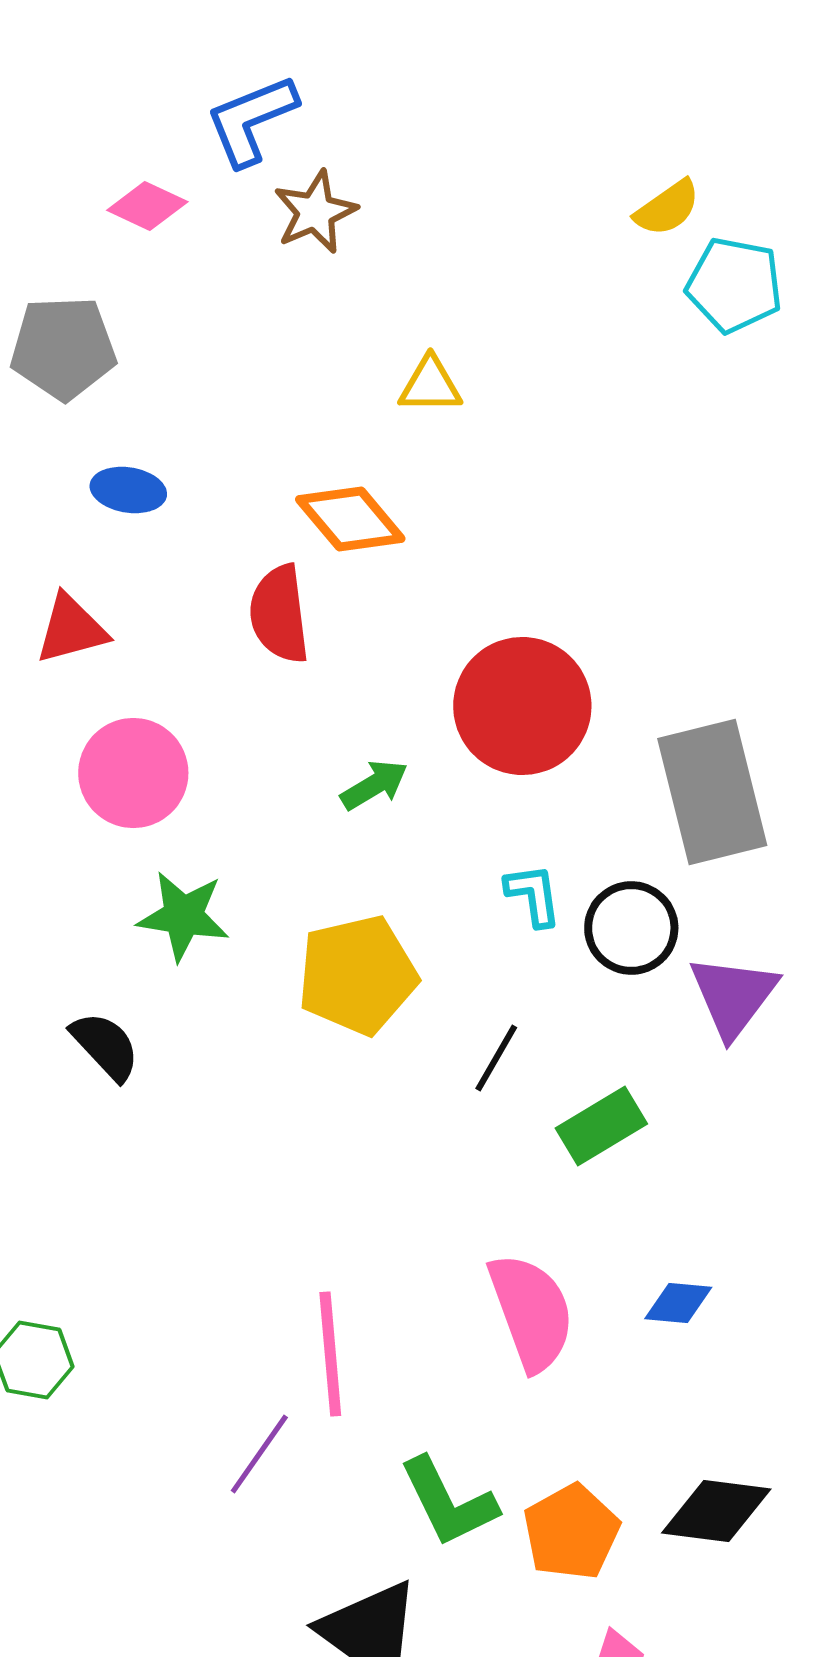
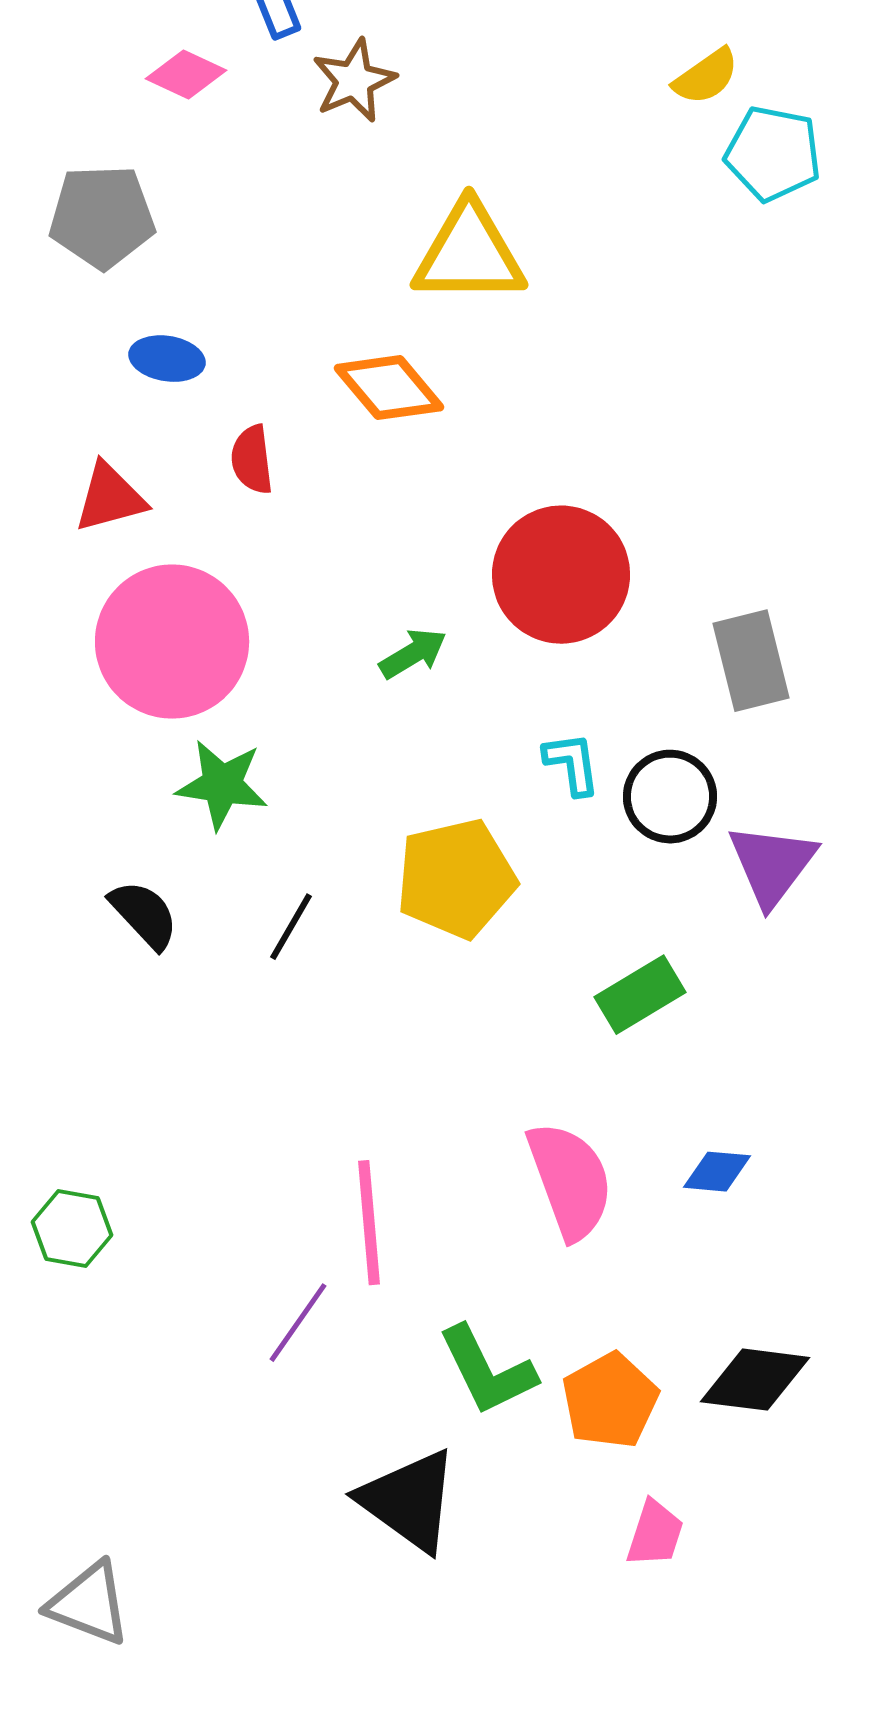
yellow triangle: (430, 385) -> (469, 254), size x1.8
red semicircle: (279, 614) -> (252, 460), moved, size x0.7
pink circle: (133, 773) -> (172, 642), size x1.4
gray rectangle: (712, 792) -> (751, 661), size x0.7
yellow pentagon: (357, 975) -> (456, 879), moved
black line: (496, 1058) -> (291, 927), moved

